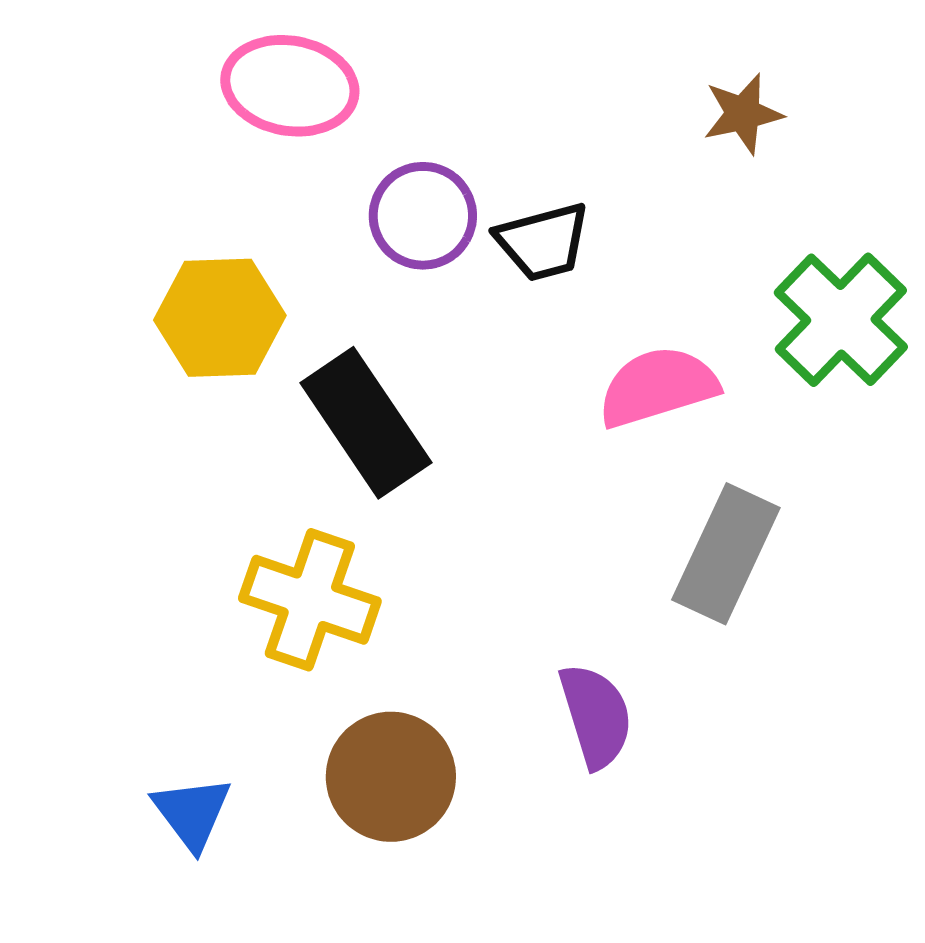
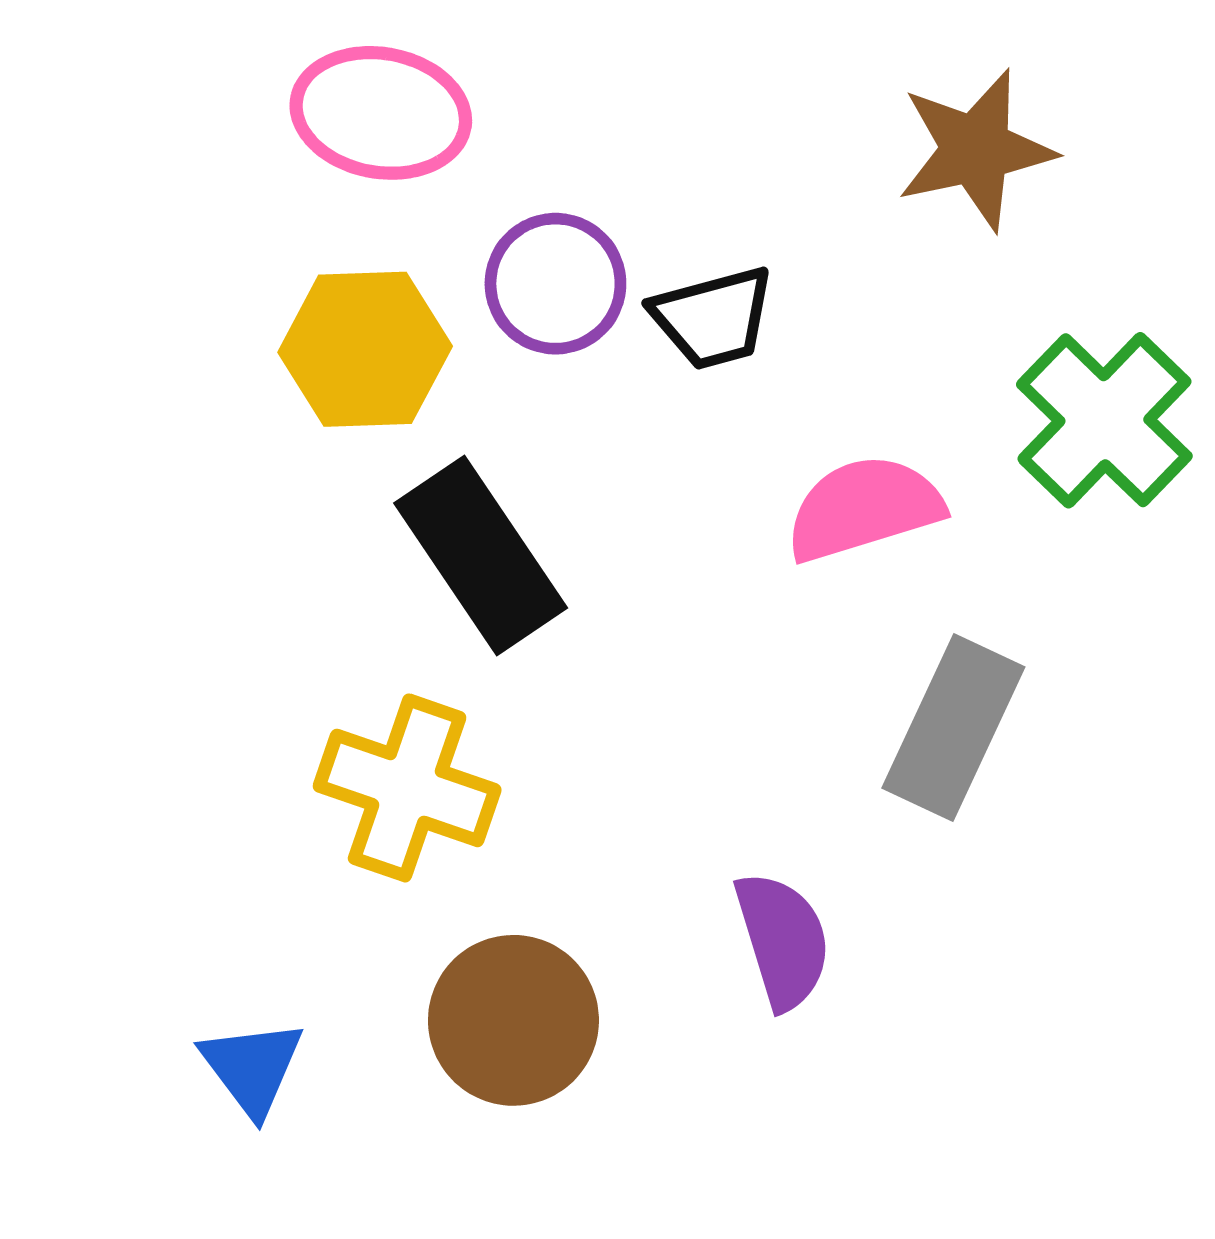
brown star: (743, 114) -> (976, 150), size x1.5
yellow hexagon: (220, 318) -> (365, 349), moved

